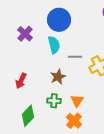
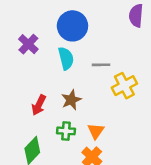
gray line: (75, 57) -> (101, 65), moved
red arrow: (21, 81) -> (39, 105), moved

